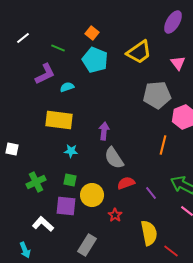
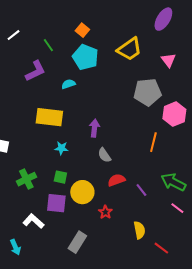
green line: (58, 48) -> (48, 45), turned 32
cyan semicircle: (67, 87) -> (68, 84), moved
gray semicircle: (114, 158) -> (104, 155), size x0.7
yellow semicircle: (149, 233) -> (139, 230), size x0.7

